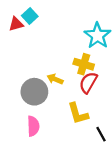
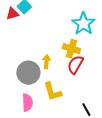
yellow arrow: (55, 79) -> (46, 62), turned 72
yellow L-shape: (78, 114) -> (52, 92), moved

